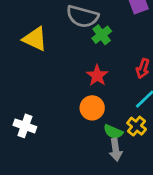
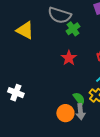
orange circle: (92, 108) -> (65, 113), moved
green semicircle: (113, 132) -> (79, 99), turned -152

